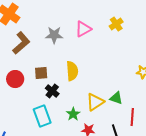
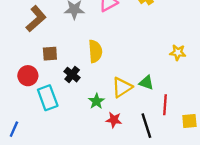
brown square: (41, 73) -> (50, 54), moved
red circle: (15, 79) -> (28, 76), moved
cyan rectangle: (42, 116) -> (48, 98), moved

